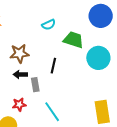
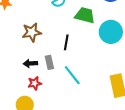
black arrow: (20, 74) -> (30, 63), moved
cyan line: (52, 112) -> (72, 75), moved

